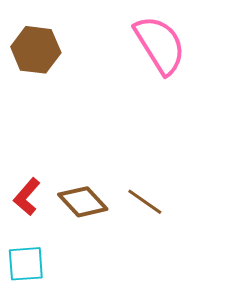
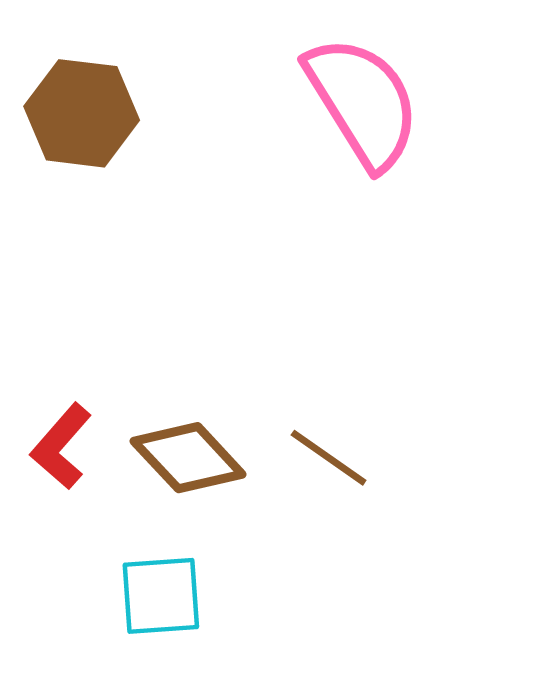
cyan square: (26, 264) -> (161, 596), moved

